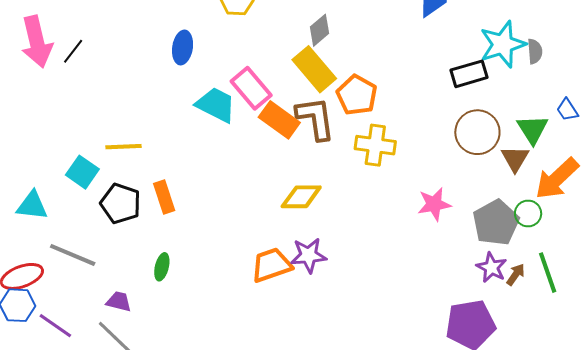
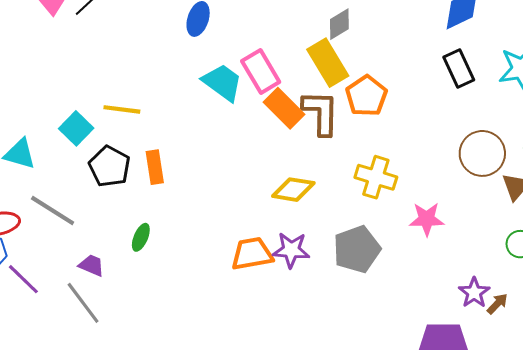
black rectangle: (469, 74) -> (459, 68), moved, turned 72
yellow cross: (375, 145) -> (376, 177), moved
gray pentagon: (496, 223) -> (357, 249), moved

